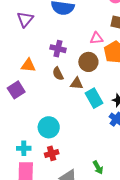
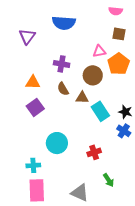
purple square: (16, 90) -> (35, 107), moved
red cross: (52, 153) -> (94, 152), moved

